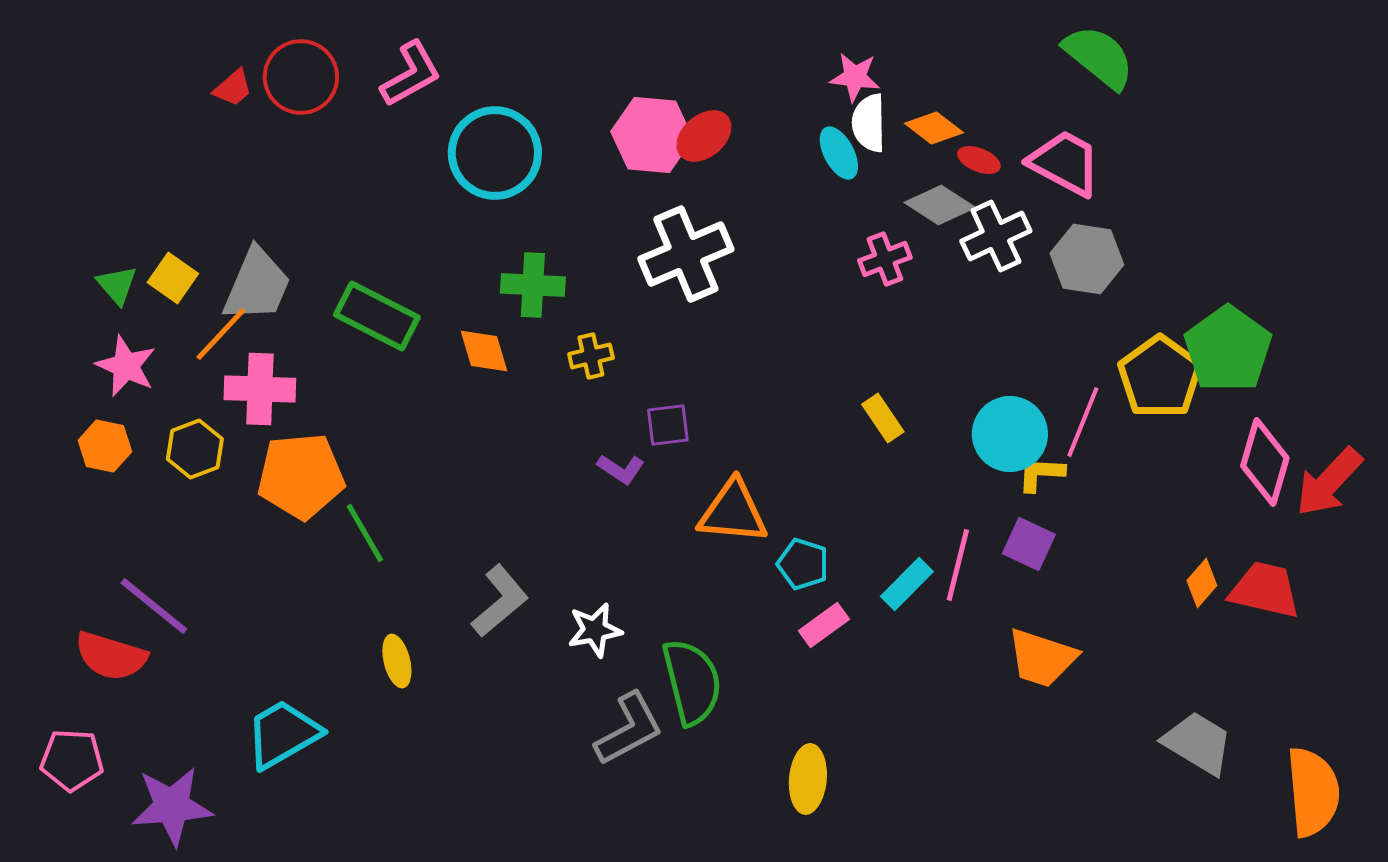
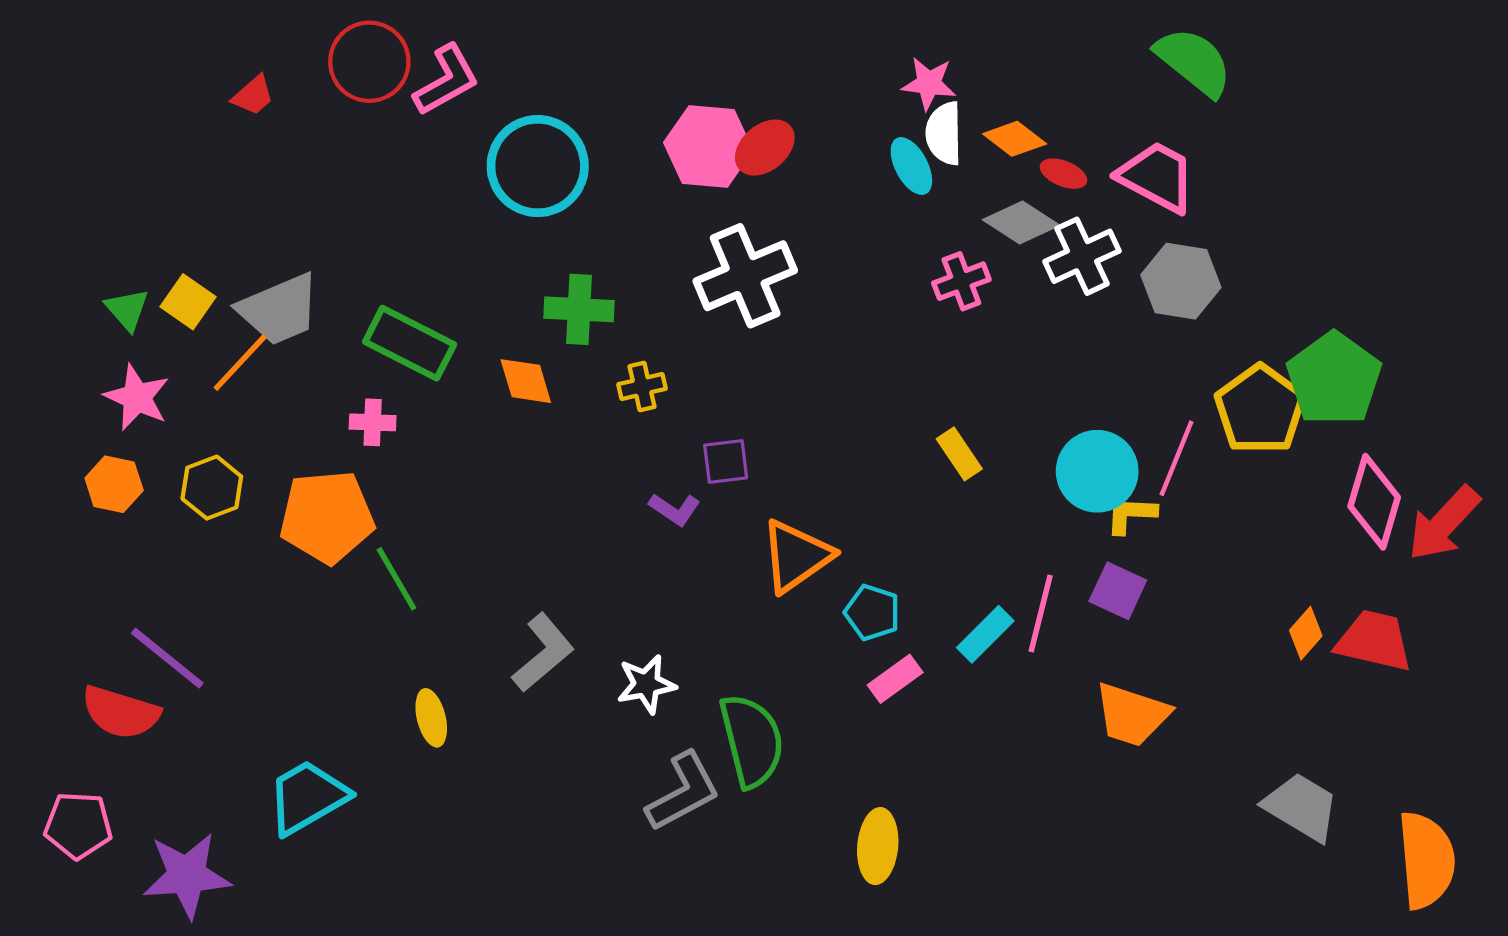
red circle: (301, 77) -> (369, 62), moved
gray trapezoid: (257, 285) -> (279, 309), turned 44
pink cross: (260, 389) -> (373, 422), moved, size x0.6
orange triangle: (733, 512) -> (796, 556), turned -40

